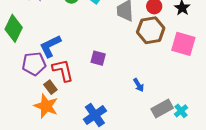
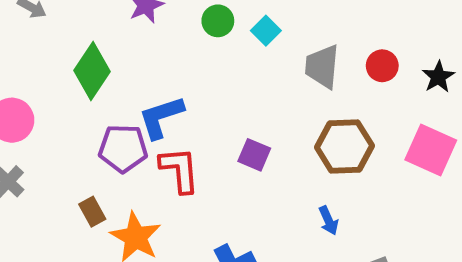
brown hexagon: (151, 30) -> (344, 147), moved
brown rectangle: (50, 87) -> (92, 212), moved

